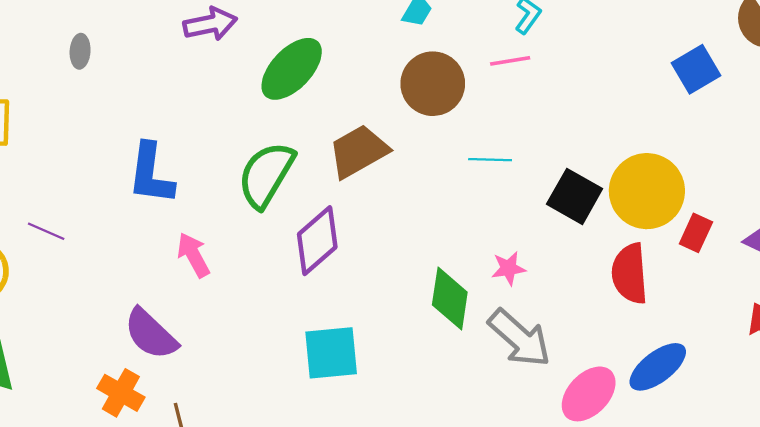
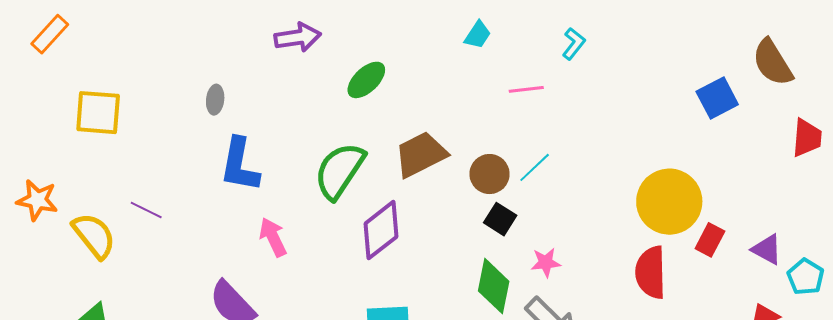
gray ellipse: (80, 51) -> (215, 100), moved
pink line: (510, 61) -> (526, 89), moved
green ellipse: (292, 69) -> (366, 80), size x0.7
brown circle: (433, 84) -> (490, 174), moved, size x0.7
cyan line: (490, 160) -> (535, 167), turned -48
black square: (575, 196) -> (500, 219), moved, size x0.7

